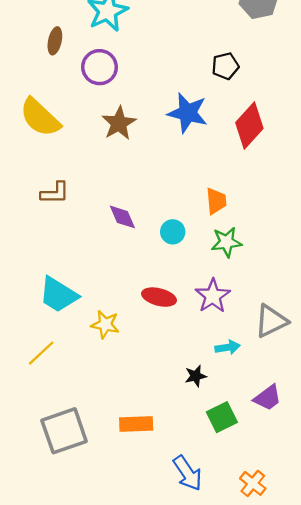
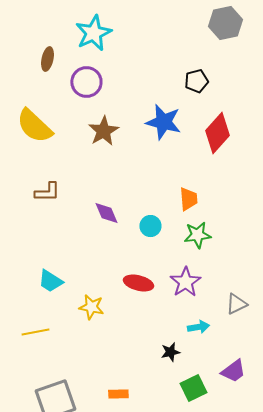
cyan trapezoid: (58, 295) -> (50, 281), size x0.7
gray triangle: (271, 321) -> (236, 304), size x0.7
yellow line: (41, 353) -> (35, 332), turned 32
orange rectangle: (136, 424) -> (118, 394), size x0.7

